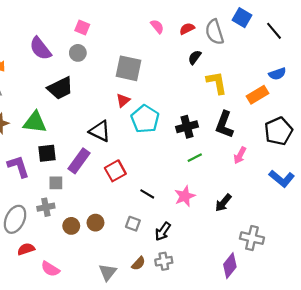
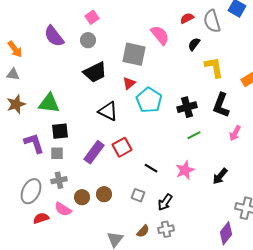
pink semicircle: (157, 26) -> (160, 35), moved, size x1.5
pink square: (82, 28) -> (92, 17), turned 32
black trapezoid: (60, 88) -> (95, 72), moved
purple rectangle: (79, 161) -> (94, 152), moved
gray square: (56, 183) -> (57, 153), moved
pink semicircle: (50, 269) -> (63, 209), moved

